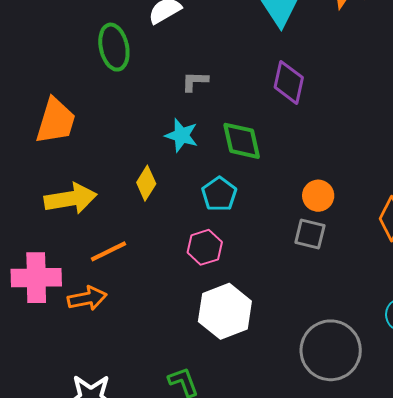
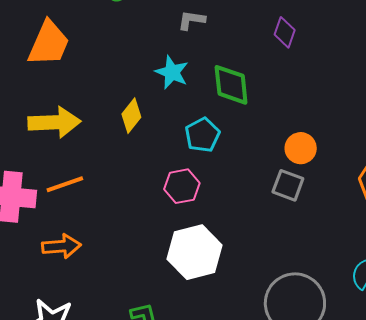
purple diamond: (289, 82) -> (285, 32), size x0.7
orange line: (108, 251) -> (65, 184), moved
orange arrow: (87, 298) -> (61, 246), moved

